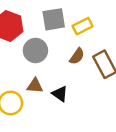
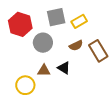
brown semicircle: (77, 56) -> (76, 46), turned 32
black triangle: (60, 94) -> (64, 68), moved

